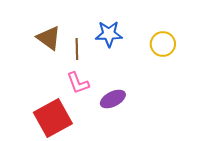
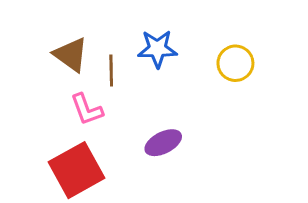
pink L-shape: (78, 83) -> (87, 109), moved

